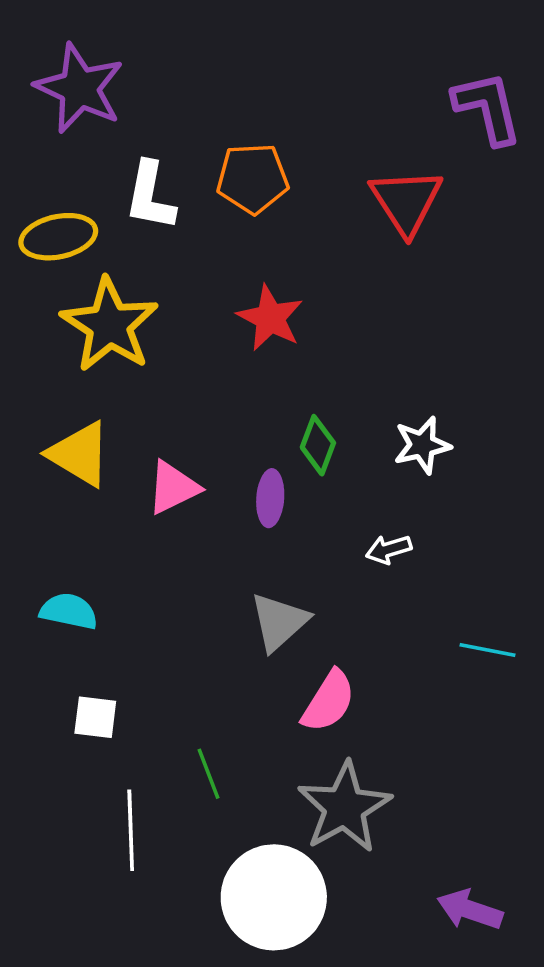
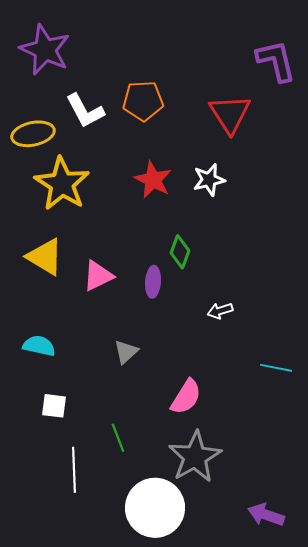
white L-shape: (150, 196) -> (85, 111), turned -39
white star: (422, 445) -> (209, 180), moved
gray triangle: (279, 622) -> (126, 352), moved, size x0.7

